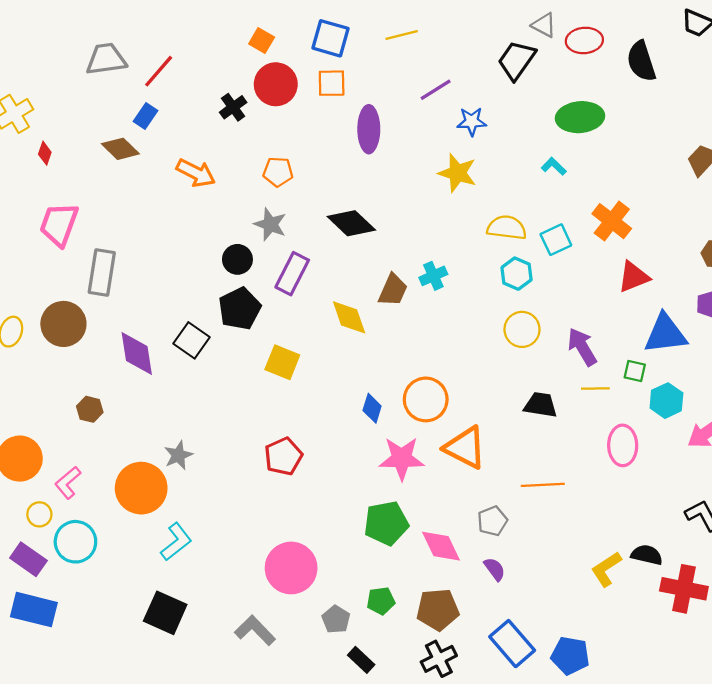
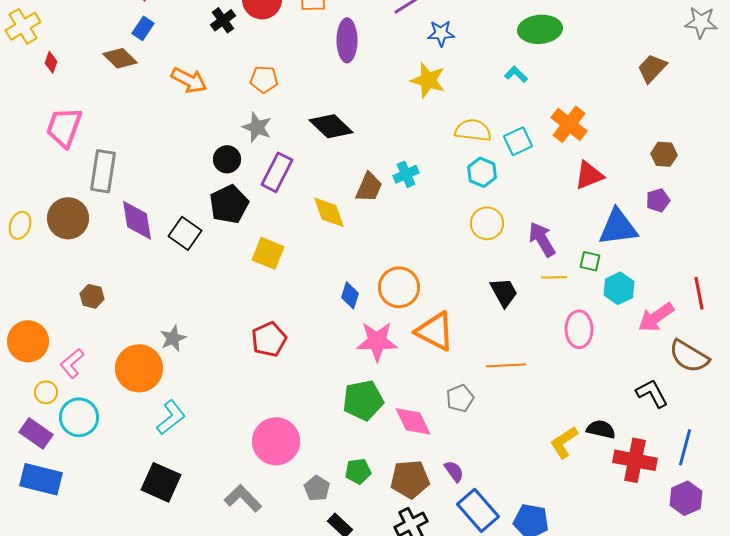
purple diamond: (137, 353) -> (137, 220), moved
black trapezoid: (541, 405) -> (504, 292), turned 52
purple semicircle: (495, 569) -> (454, 471), moved

